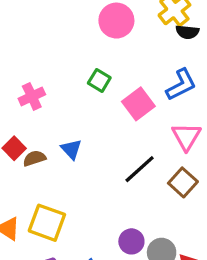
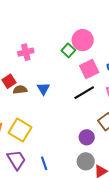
pink circle: (116, 21) -> (83, 40), moved
black line: (140, 169) -> (84, 93), moved
purple circle: (131, 241) -> (87, 137), moved

